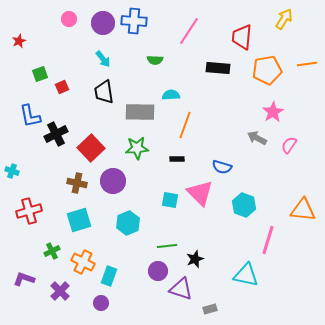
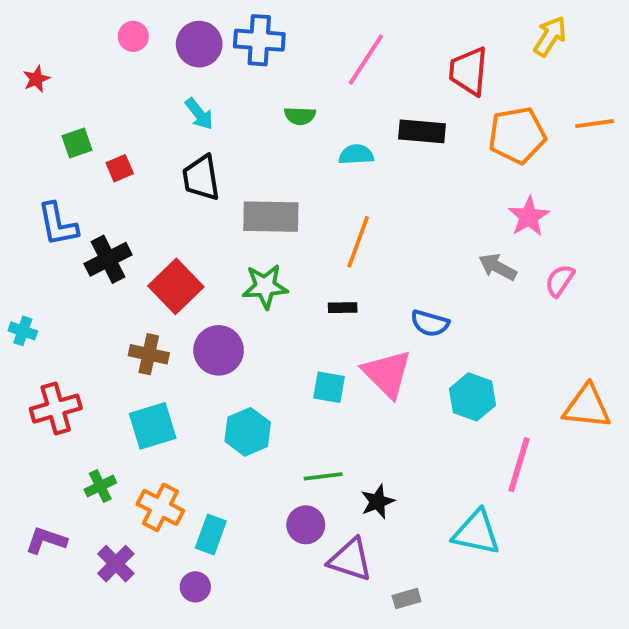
cyan semicircle: (171, 95) -> (356, 155), moved

